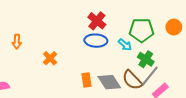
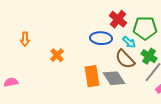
red cross: (97, 21) -> (118, 19), moved
orange rectangle: (86, 80) -> (92, 76), size x1.5
brown semicircle: (132, 80) -> (125, 59), moved

